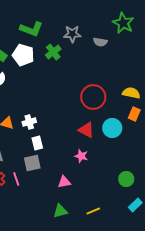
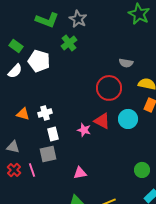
gray star: (72, 34) -> (78, 19), moved, turned 30
gray semicircle: (100, 42) -> (126, 63), moved
white pentagon: (23, 55) -> (39, 61), moved
pink star: (81, 156) -> (84, 130), moved

